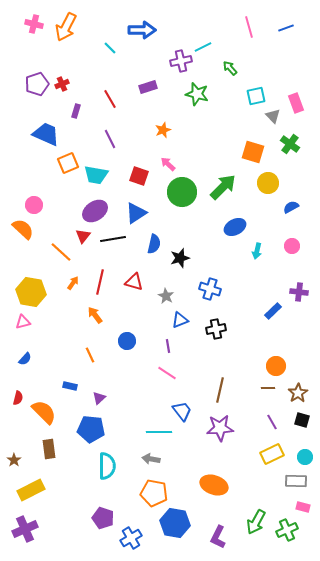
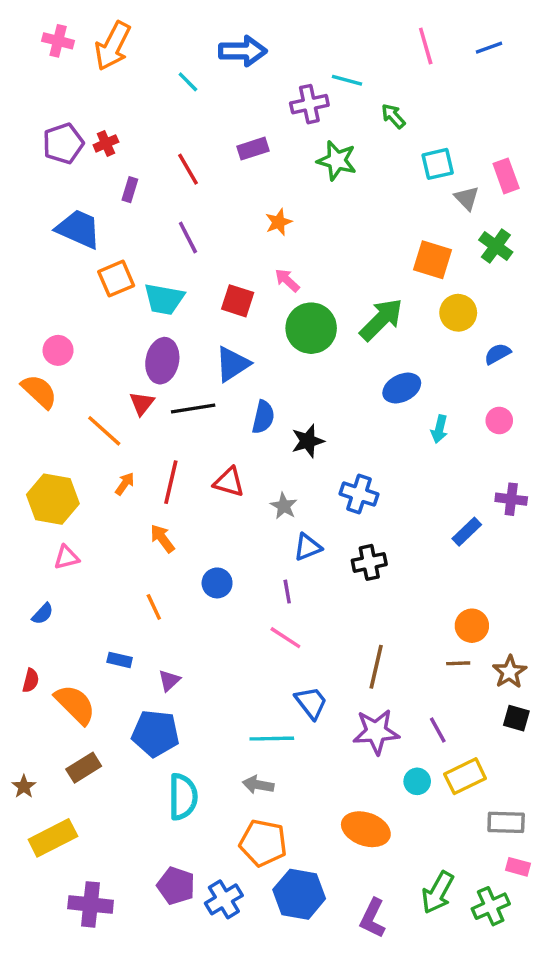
cyan line: (203, 47) -> (347, 80), turned 42
purple ellipse: (95, 211) -> (162, 361), turned -45
pink triangle: (23, 322) -> (67, 557), moved
purple line: (272, 422) -> (438, 730), moved
brown rectangle: (49, 449) -> (84, 768), turned 66
cyan circle: (305, 457) -> (417, 781), moved
purple cross: (25, 529) -> (91, 904), moved, turned 30
blue cross: (131, 538) -> (224, 899), moved

